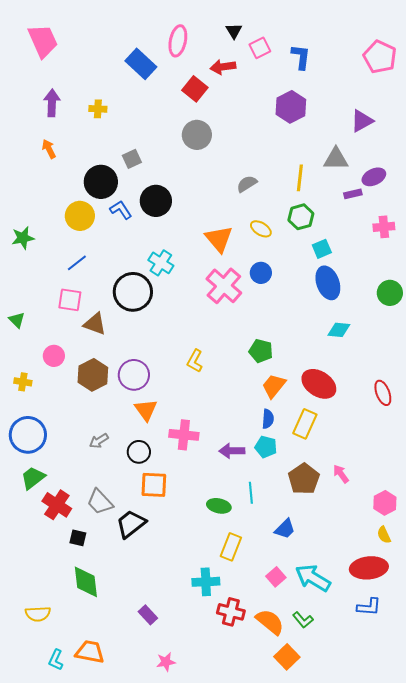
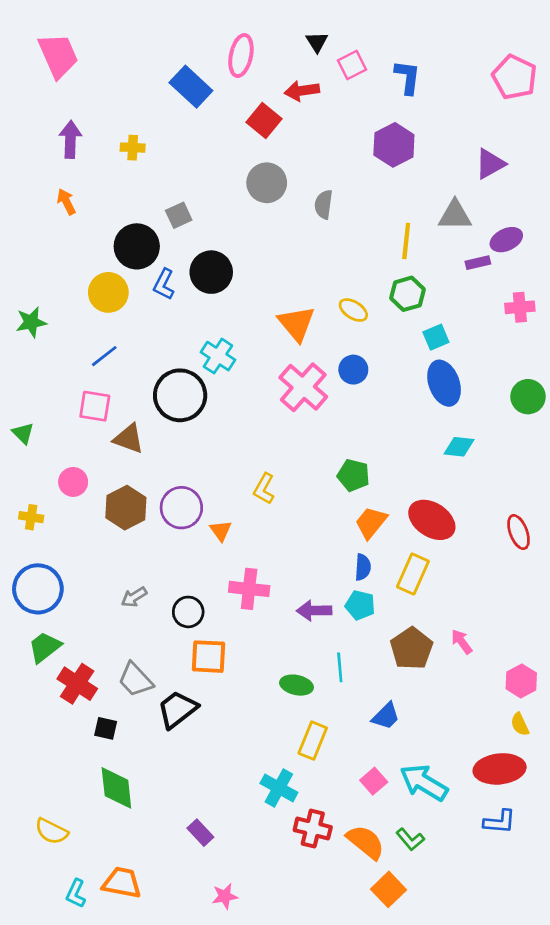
gray semicircle: (247, 184) -> (324, 204), moved, turned -50
blue L-shape: (121, 210) -> (164, 284), turned -120
orange triangle: (146, 410) -> (221, 531), moved, size x0.7
cyan cross: (206, 582) -> (279, 788), turned 32
yellow semicircle: (38, 614) -> (51, 831), turned 30

